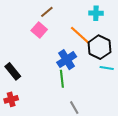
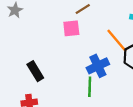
pink square: (39, 30) -> (71, 28), turned 35

